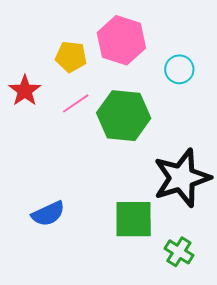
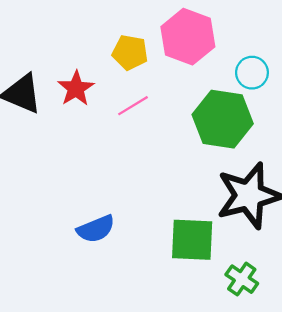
green hexagon: (124, 116) -> (223, 119), moved

